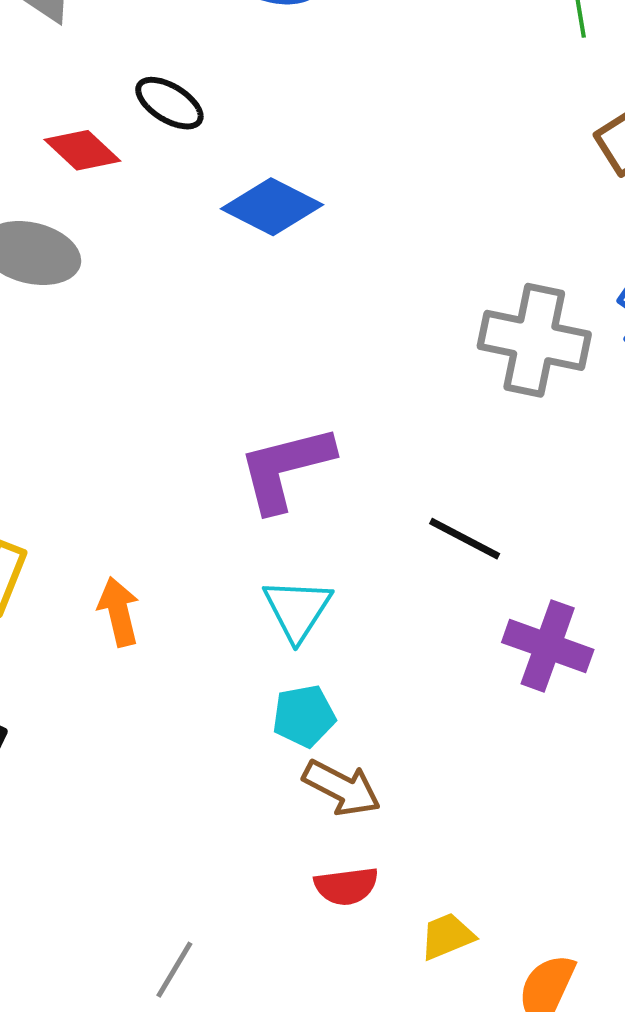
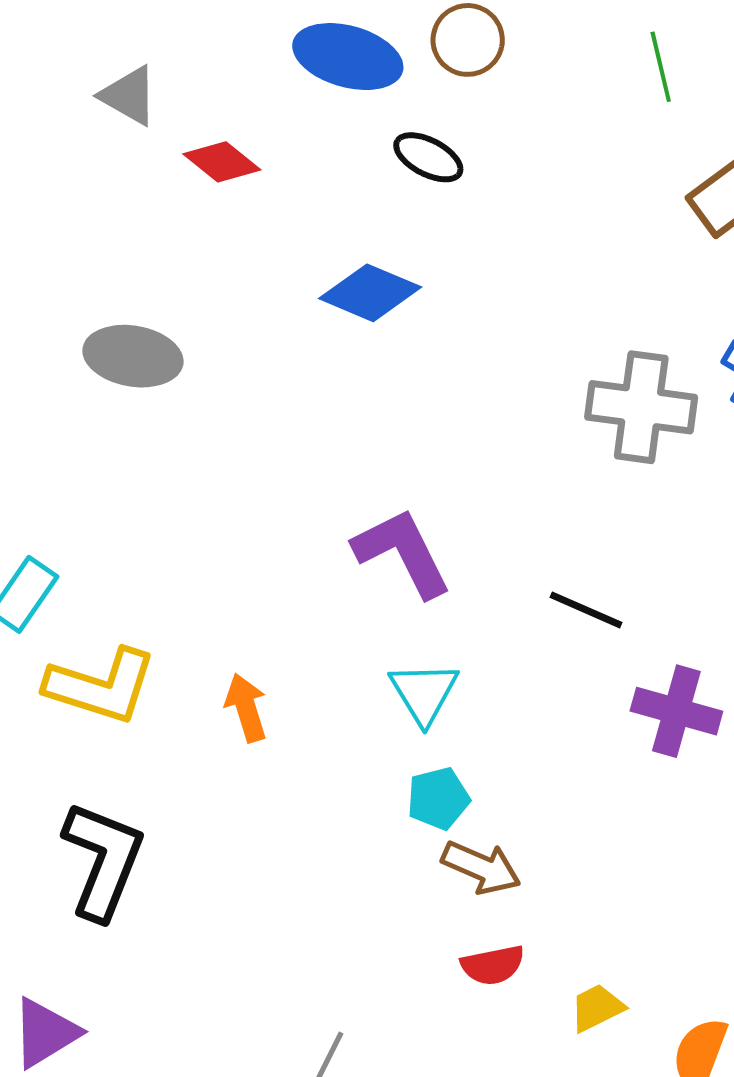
black ellipse: (169, 103) -> (428, 157), moved
red diamond: (82, 150) -> (222, 162), moved
purple L-shape: (286, 468) -> (402, 553), turned 82

